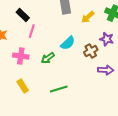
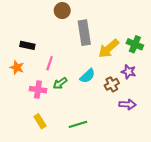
black rectangle: (23, 15) -> (27, 45), moved, turned -32
yellow arrow: (88, 17) -> (109, 48), size x1.5
green arrow: (48, 58) -> (60, 83), moved

